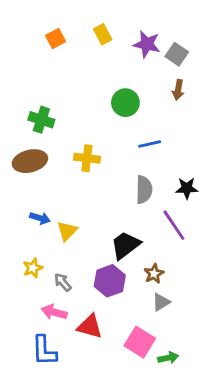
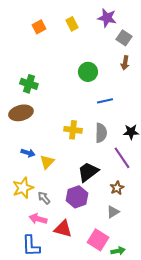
purple star: (147, 44) -> (107, 18), moved
yellow cross: (87, 158) -> (73, 130), moved
yellow star: (33, 268) -> (23, 188), size x1.5
brown star: (154, 274) -> (117, 188), moved

